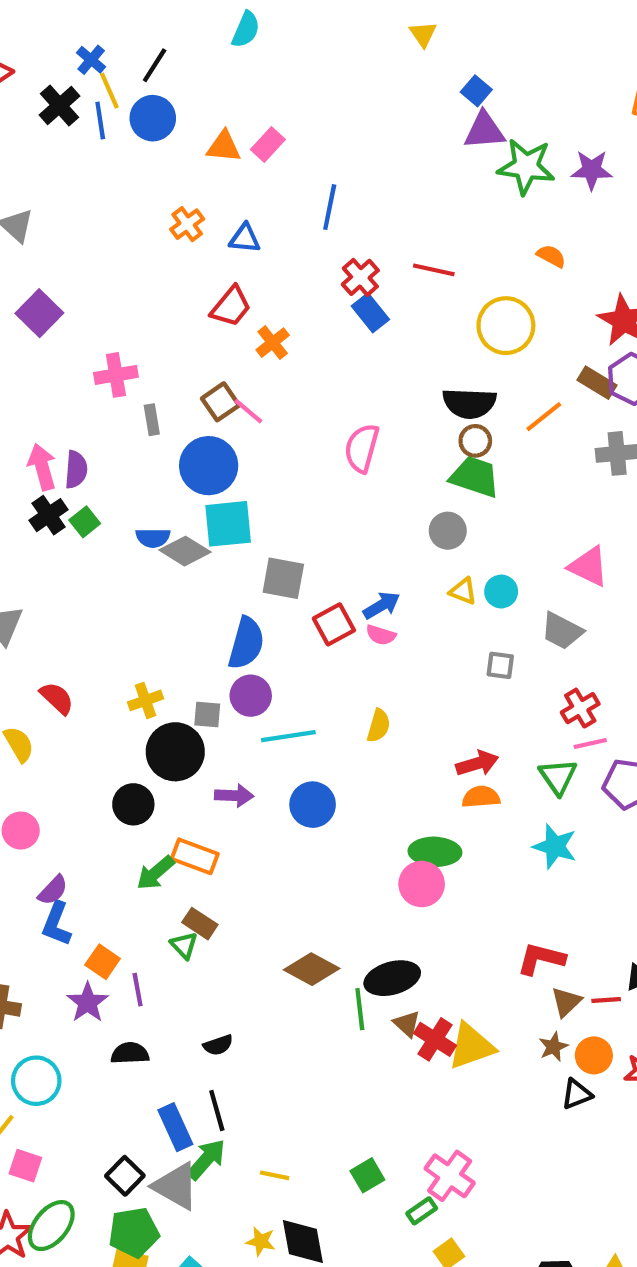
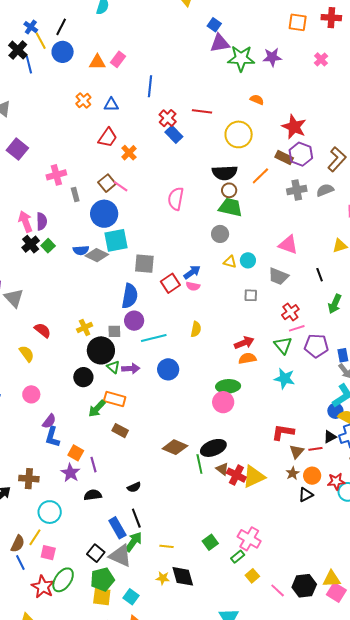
blue line: (100, 121) -> (29, 65), moved
green triangle: (184, 945) -> (113, 367), moved

